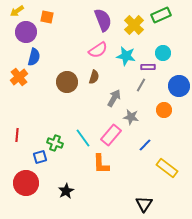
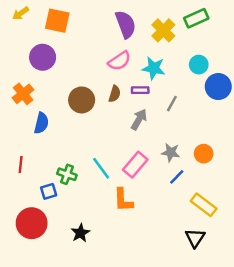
orange square: (47, 17) -> (57, 21), size x1.5
purple circle: (26, 32) -> (43, 57), moved
blue semicircle: (34, 57) -> (41, 123), moved
purple rectangle: (148, 67) -> (140, 90), moved
blue circle: (179, 86) -> (218, 87), moved
orange circle: (164, 110) -> (204, 154), moved
gray star: (131, 117) -> (171, 152), moved
black triangle: (144, 204) -> (195, 238), moved

